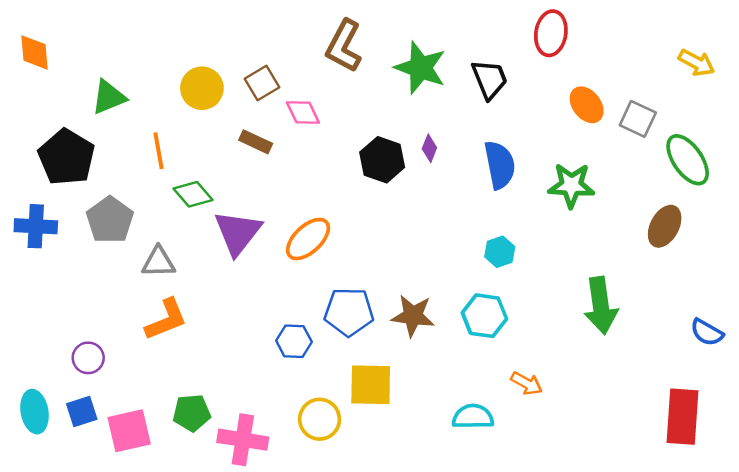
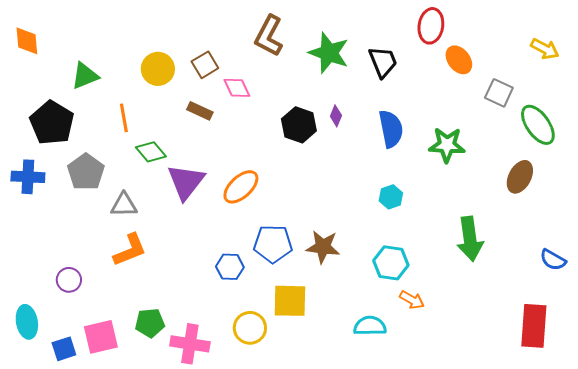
orange ellipse: (587, 105) -> (459, 60), moved
cyan hexagon: (484, 316) -> (391, 263), moved
blue square: (82, 412) -> (64, 349), moved

